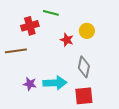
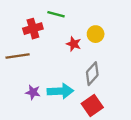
gray diamond: (84, 67) -> (92, 74), turned 30
red square: (84, 96) -> (92, 105), turned -30

